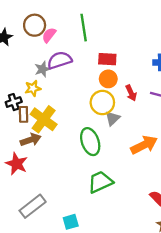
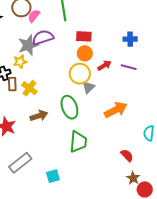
gray star: (42, 69) -> (28, 45), size x1.5
red arrow: (131, 93) -> (104, 65), turned -96
yellow cross: (44, 119) -> (29, 88), size x0.7
brown arrow: (31, 140) -> (39, 116), moved
green trapezoid: (100, 182) -> (78, 142), turned 120

